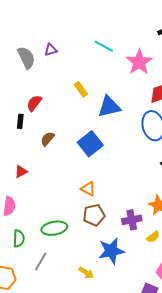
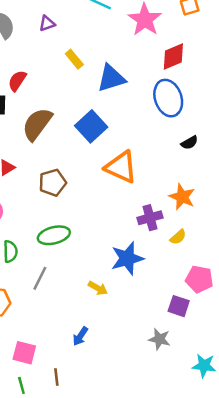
purple triangle: (51, 50) -> (47, 23), moved
brown semicircle: (48, 139) -> (37, 124), size x1.8
orange triangle: (88, 189) -> (121, 167), moved, size x1.8
brown pentagon: (94, 215) -> (52, 183), moved

